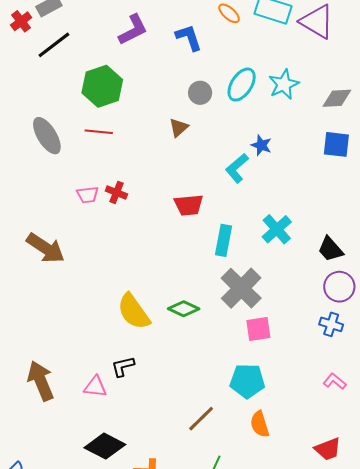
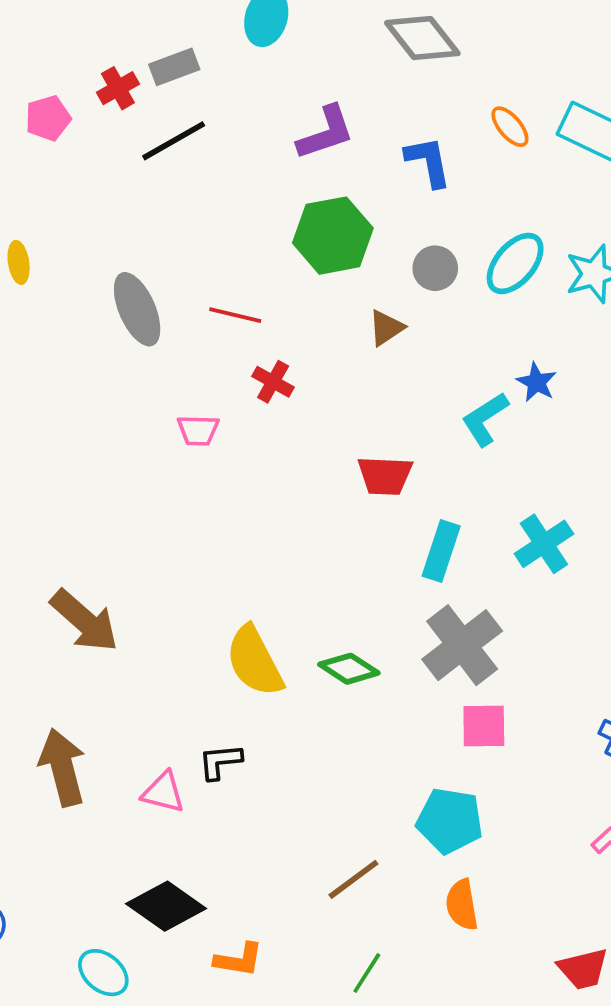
green hexagon: (102, 86) -> (333, 236), moved
red cross: (116, 192) -> (273, 382), moved
brown arrow: (46, 248) -> (84, 621), moved

